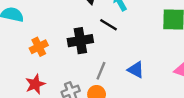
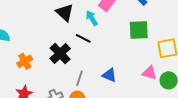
black cross: (80, 41) -> (60, 54), turned -30

